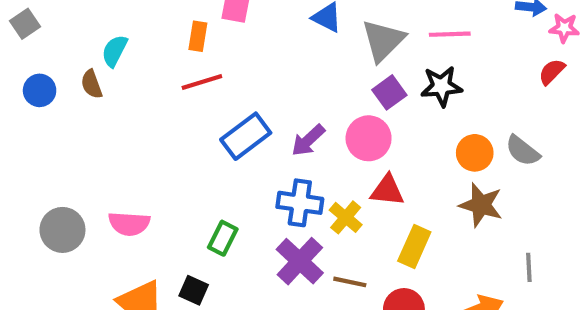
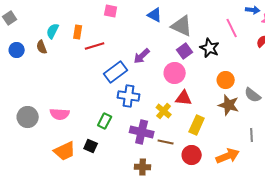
pink line: (450, 34) -> (232, 28), moved, turned 66
orange rectangle: (198, 36) -> (78, 32), moved
gray triangle: (383, 40) -> (182, 26), turned -50
black star: (441, 86) -> (210, 48), turned 30
purple arrow: (308, 140) -> (142, 56), moved
gray semicircle: (523, 151) -> (253, 95), moved
blue cross: (300, 203) -> (129, 96), moved
purple cross: (300, 261) -> (142, 132), turned -30

